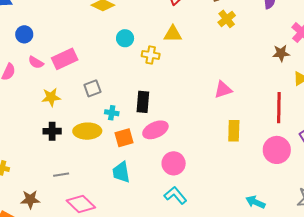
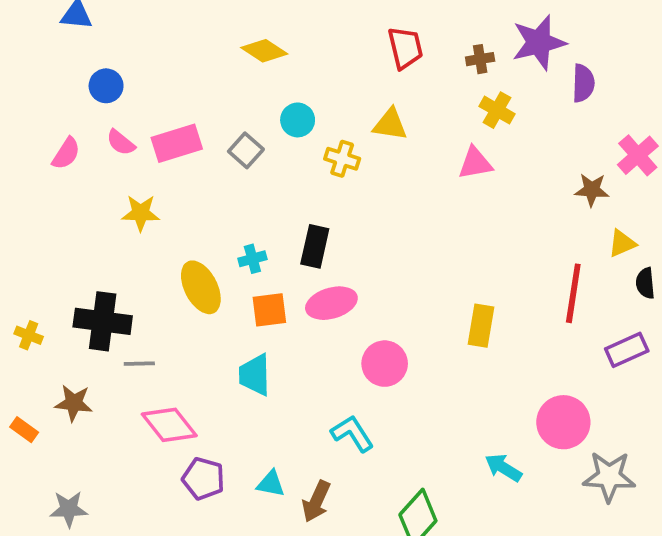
yellow cross: (227, 19) -> (497, 110), turned -30
gray square: (92, 88) -> (246, 150), moved, turned -36
pink triangle: (223, 90) -> (475, 163), moved
cyan cross: (112, 113) -> (252, 259), turned -32
black cross: (52, 131) -> (103, 321), moved, size x1.6
yellow ellipse: (87, 131) -> (201, 287), turned 56
pink circle: (277, 150) -> (563, 422), moved
pink circle: (174, 163) -> (385, 364), moved

